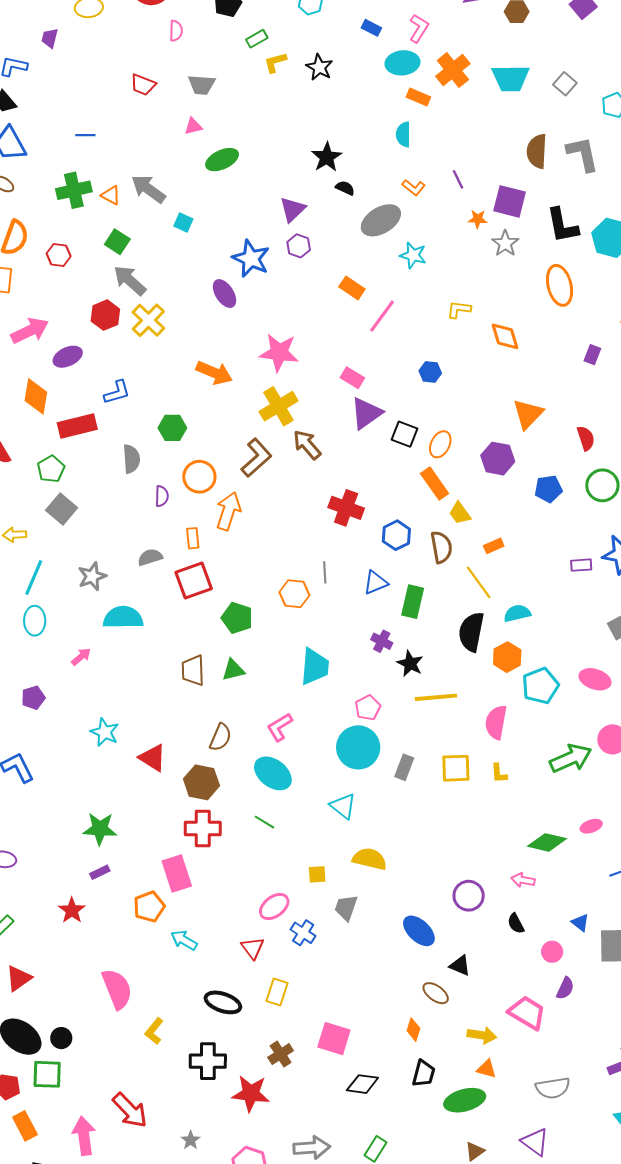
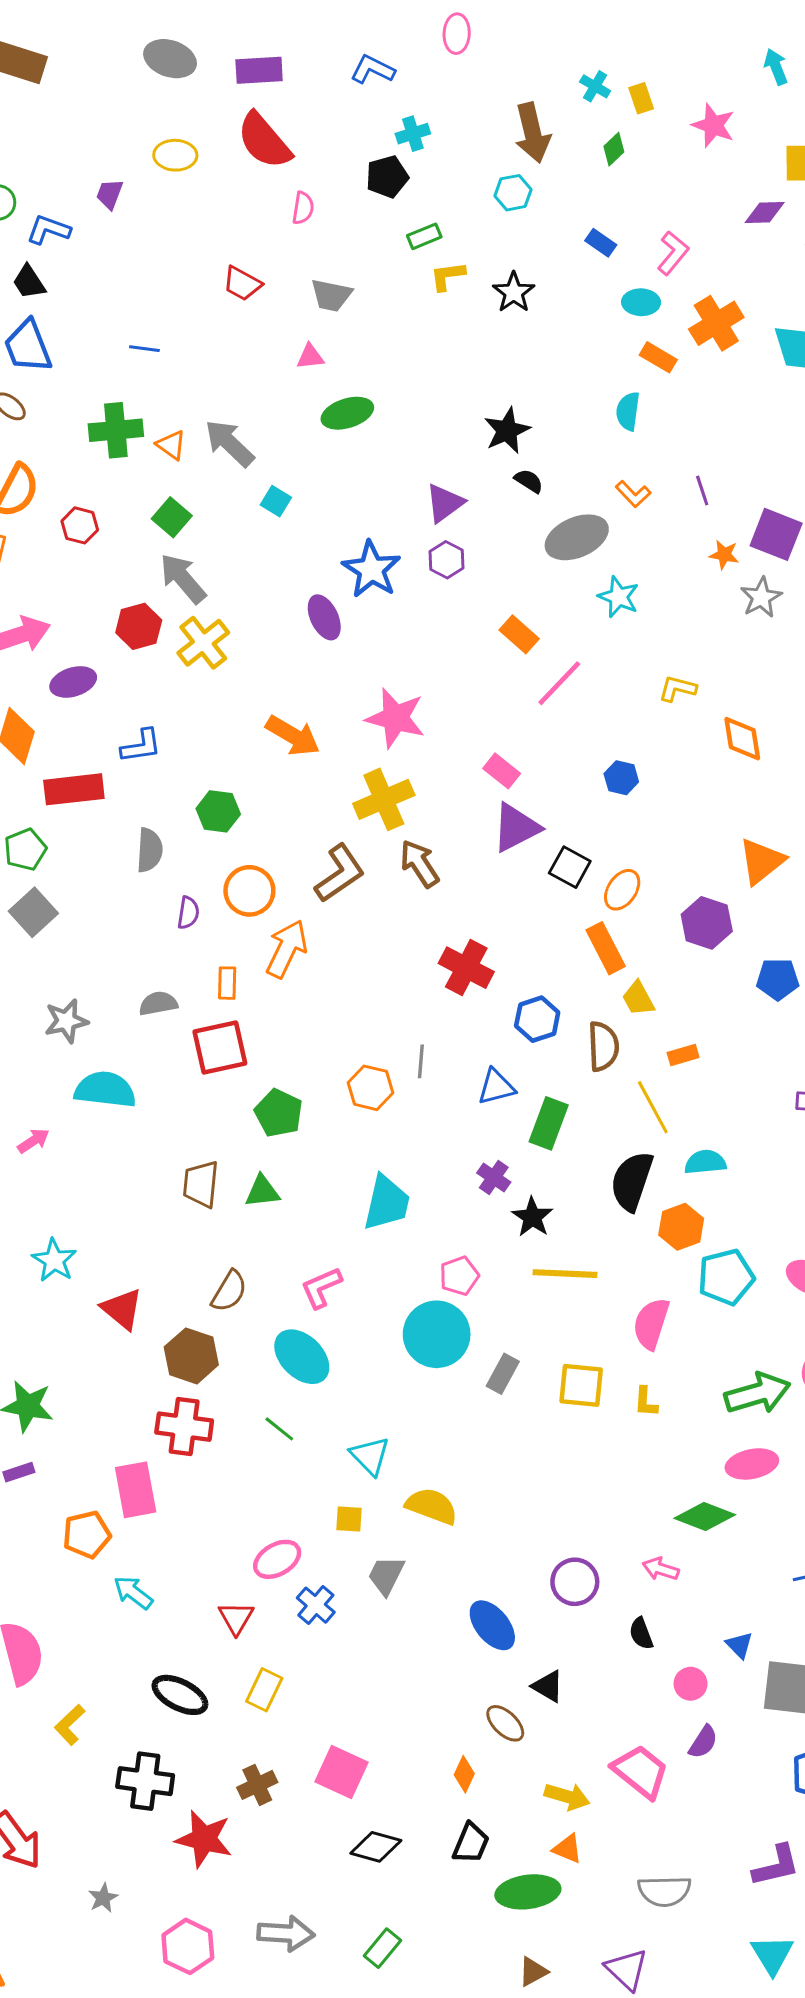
cyan ellipse: (402, 63) -> (641, 302), size x0.7
cyan triangle: (343, 806) -> (370, 1456), moved
pink ellipse: (591, 826) -> (752, 1464), moved, size x1.5

